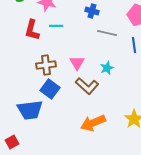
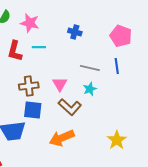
gray line: (107, 33) -> (90, 68), moved
blue square: (50, 89) -> (33, 110), turned -30
orange arrow: (93, 123) -> (62, 138), moved

